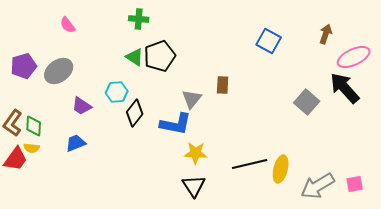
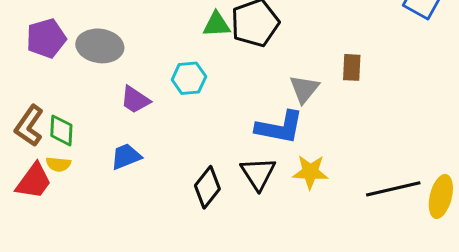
green triangle: (135, 57) -> (217, 24), turned -36
gray ellipse: (59, 71) -> (100, 46), turned 44
black diamond: (135, 113) -> (207, 187), moved
black triangle: (194, 186) -> (258, 173), moved

